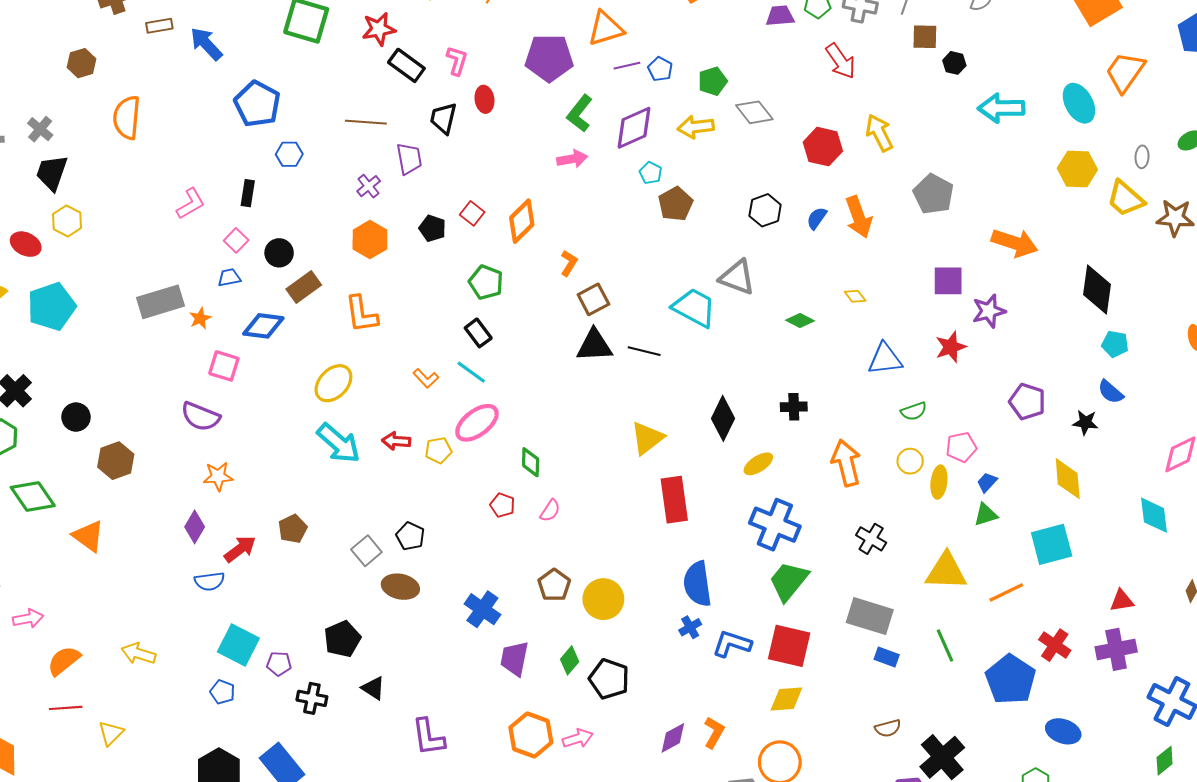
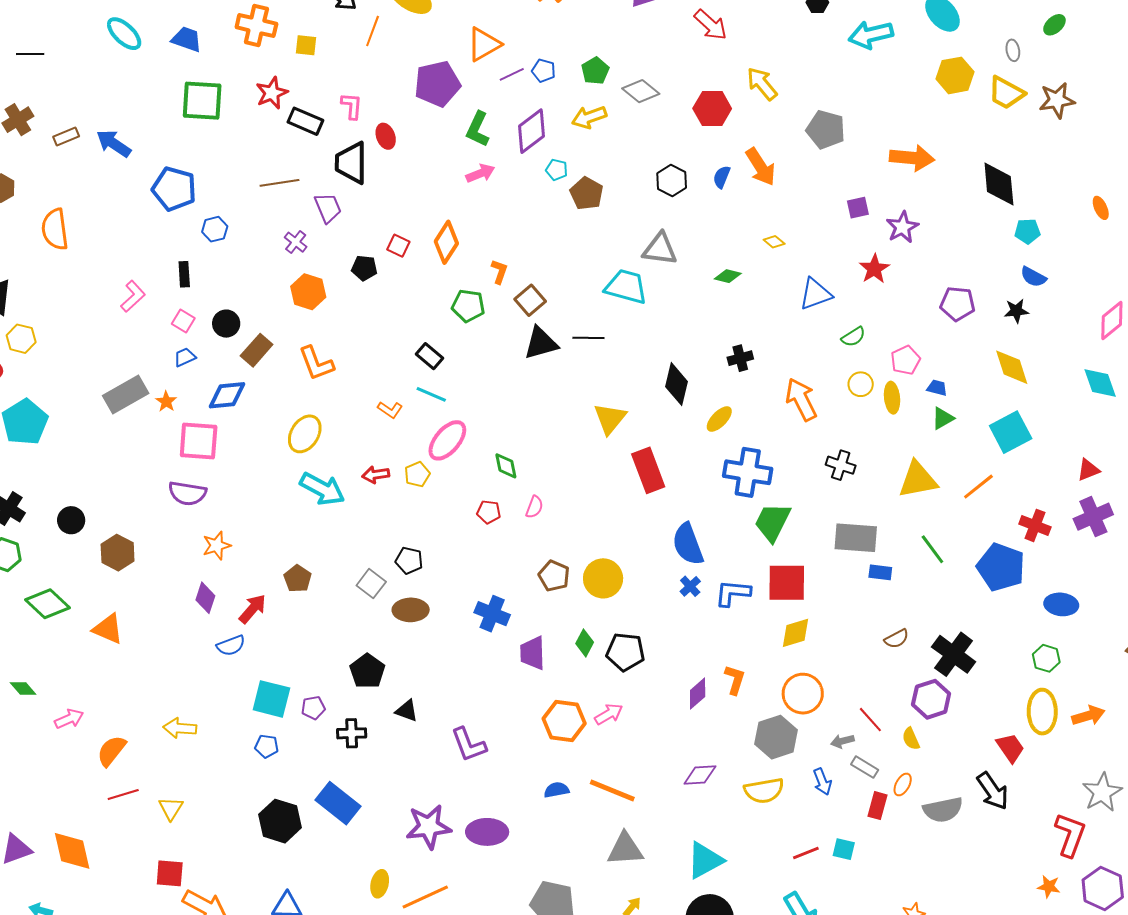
black trapezoid: (443, 118) -> (351, 163), size x1.4
purple square: (948, 281) -> (858, 208), size x0.7
green pentagon: (486, 282) -> (468, 306), moved
pink square: (224, 366) -> (199, 441), size x1.4
blue trapezoid: (987, 482) -> (937, 388), turned 75

